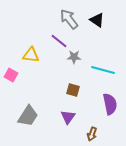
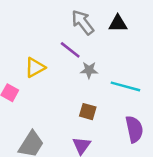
black triangle: (97, 20) -> (118, 24), turned -35
yellow triangle: (31, 55) -> (35, 68), turned -36

